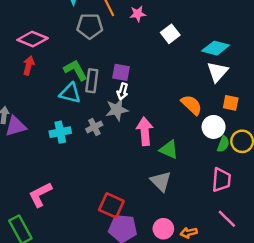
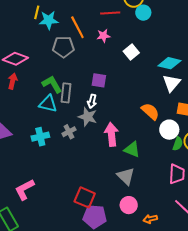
purple square: (121, 72) -> (99, 80), moved
gray star: (117, 110) -> (88, 117), turned 30
pink circle: (163, 229) -> (129, 205), moved

